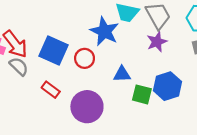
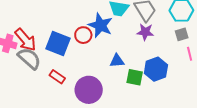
purple star: (157, 42) -> (145, 32), turned 30
red circle: (85, 58) -> (83, 35), moved
gray semicircle: (19, 66) -> (29, 58), size x1.4

